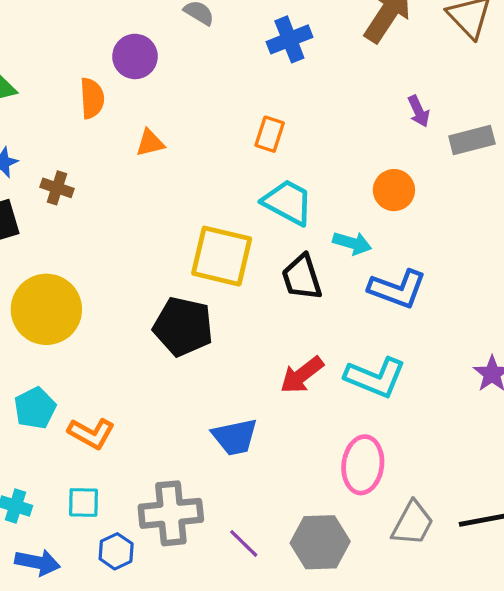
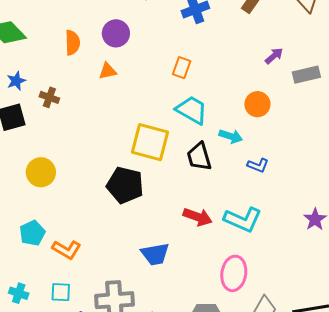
purple circle: (135, 56) -> (116, 33), moved
purple arrow: (419, 111) -> (274, 56), turned -108
blue L-shape: (397, 289) -> (258, 165), size x0.6
yellow circle: (46, 309) -> (41, 172), size x0.7
red arrow: (302, 375) -> (198, 217), turned -124

